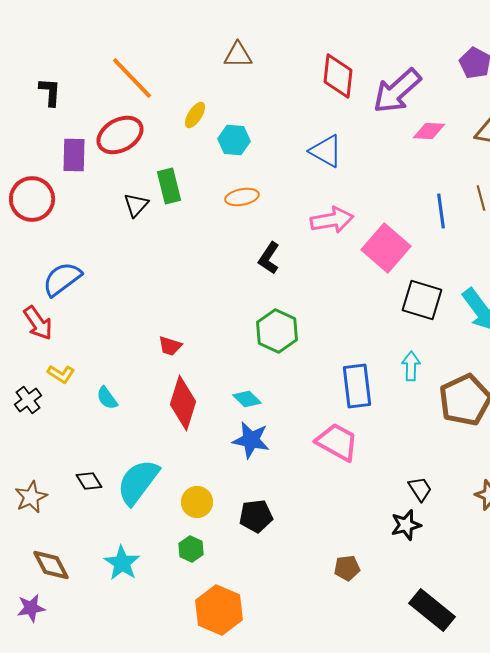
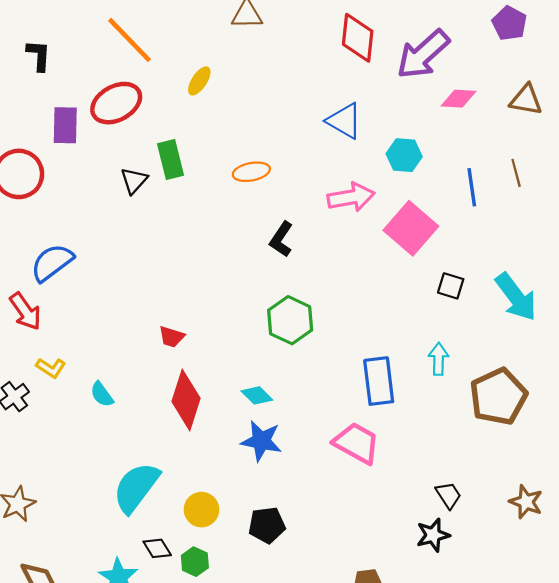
cyan hexagon: (234, 140) -> (404, 155), moved
black square: (422, 300) -> (451, 286), size x0.6
black diamond: (89, 481) -> (157, 548), moved

